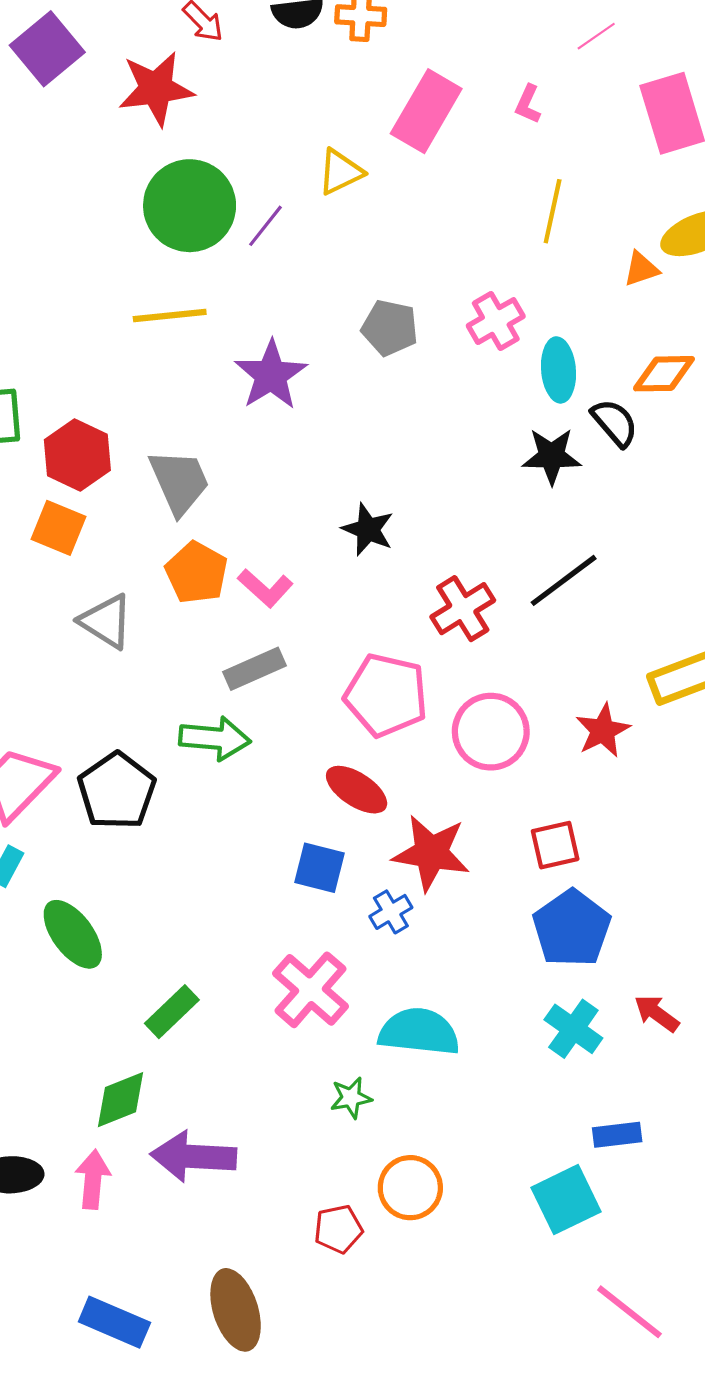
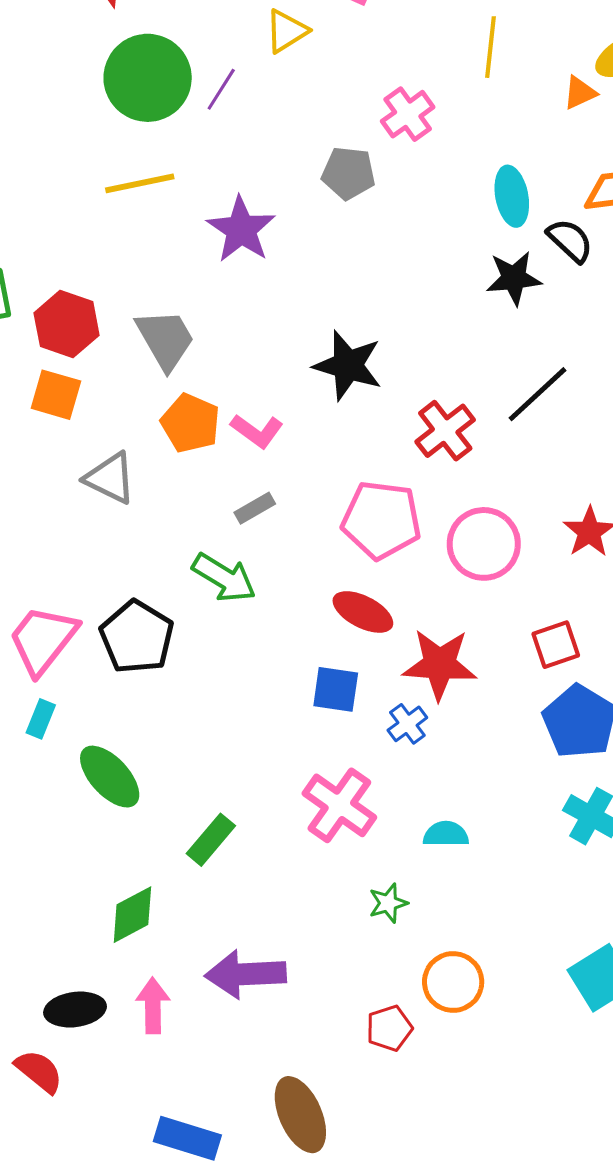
pink cross: (496, 321) -> (408, 114), moved
black star: (368, 529) -> (348, 365), size x1.4
gray rectangle: (254, 669) -> (255, 508), size x0.7
green arrow: (215, 738) -> (224, 578), turned 32
cyan semicircle: (419, 1032) -> (446, 834), size x0.6
green diamond: (121, 1100) -> (132, 915), moved

